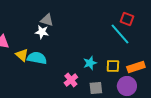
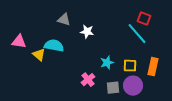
white star: (42, 32) -> (87, 32), moved
cyan semicircle: (37, 58) -> (54, 46), moved
orange rectangle: (136, 67) -> (153, 67), turned -60
purple circle: (127, 86) -> (133, 86), moved

